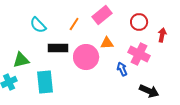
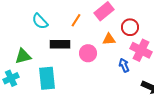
red circle: (139, 22) -> (130, 27), moved
pink circle: (86, 57) -> (88, 53), size x0.7

